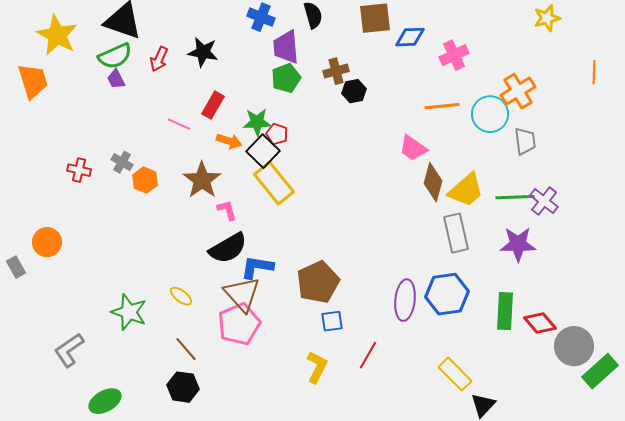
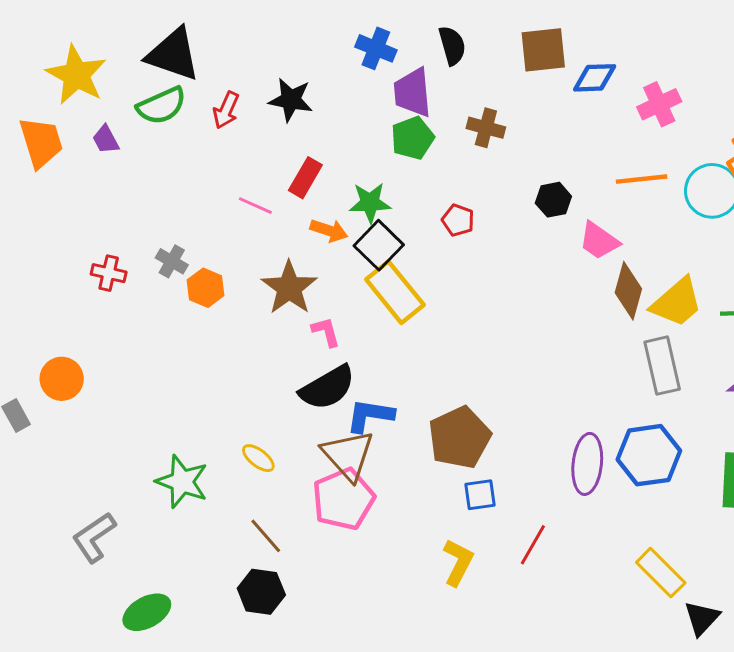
brown cross: (336, 71) -> (486, 128), turned 30
purple trapezoid: (116, 79) -> (106, 139), moved
black hexagon: (354, 91) -> (553, 200), moved
red pentagon: (277, 134) -> (458, 220), moved

